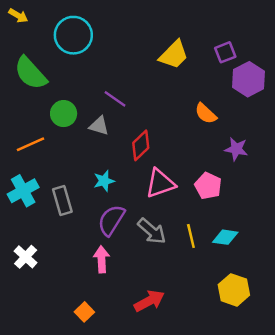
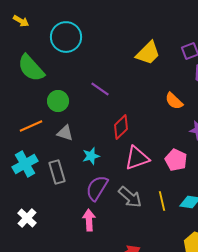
gray triangle: (99, 126) -> (65, 133), moved

